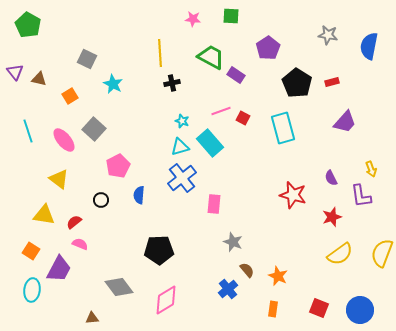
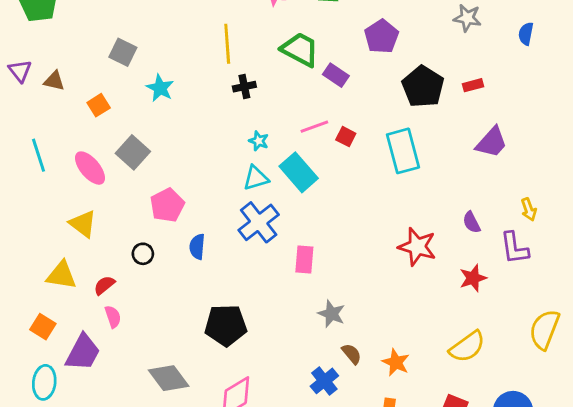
blue semicircle: (369, 46) -> (526, 34), size x0.6
pink semicircle: (80, 244) -> (113, 317), turned 49
yellow semicircle: (340, 254) -> (467, 347), moved

